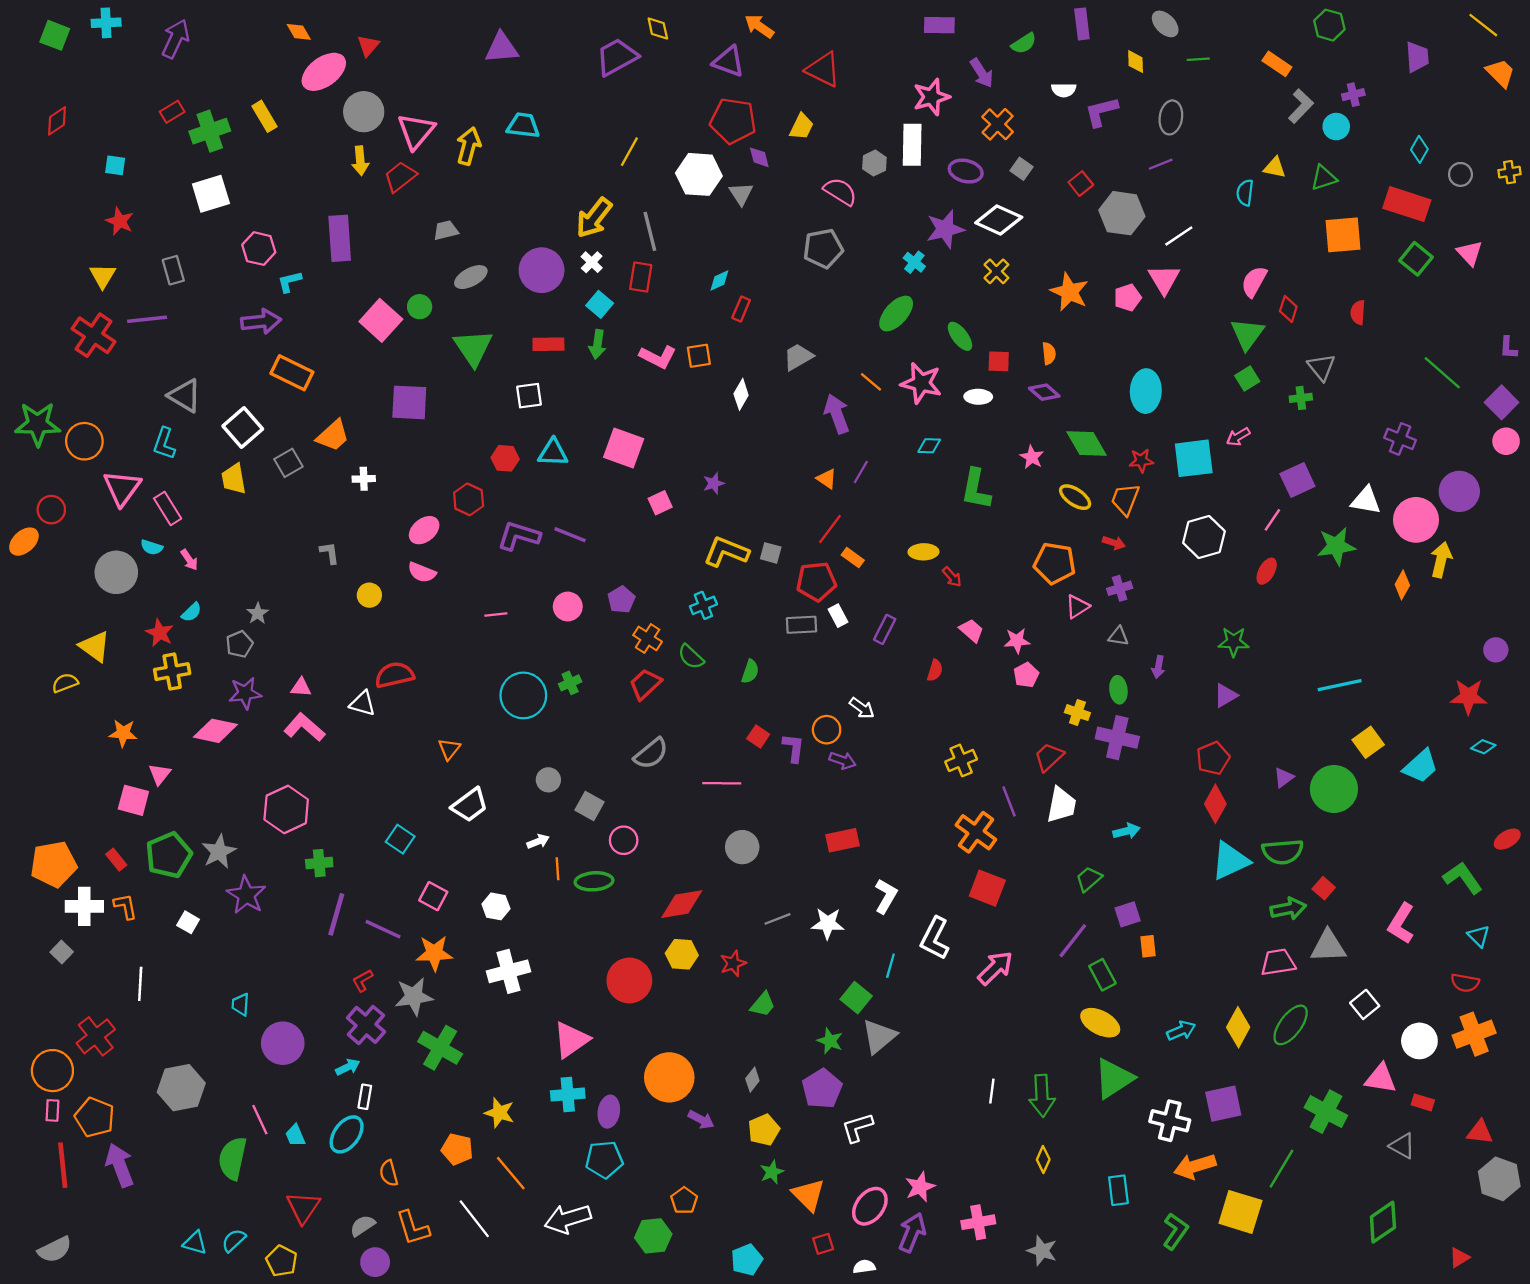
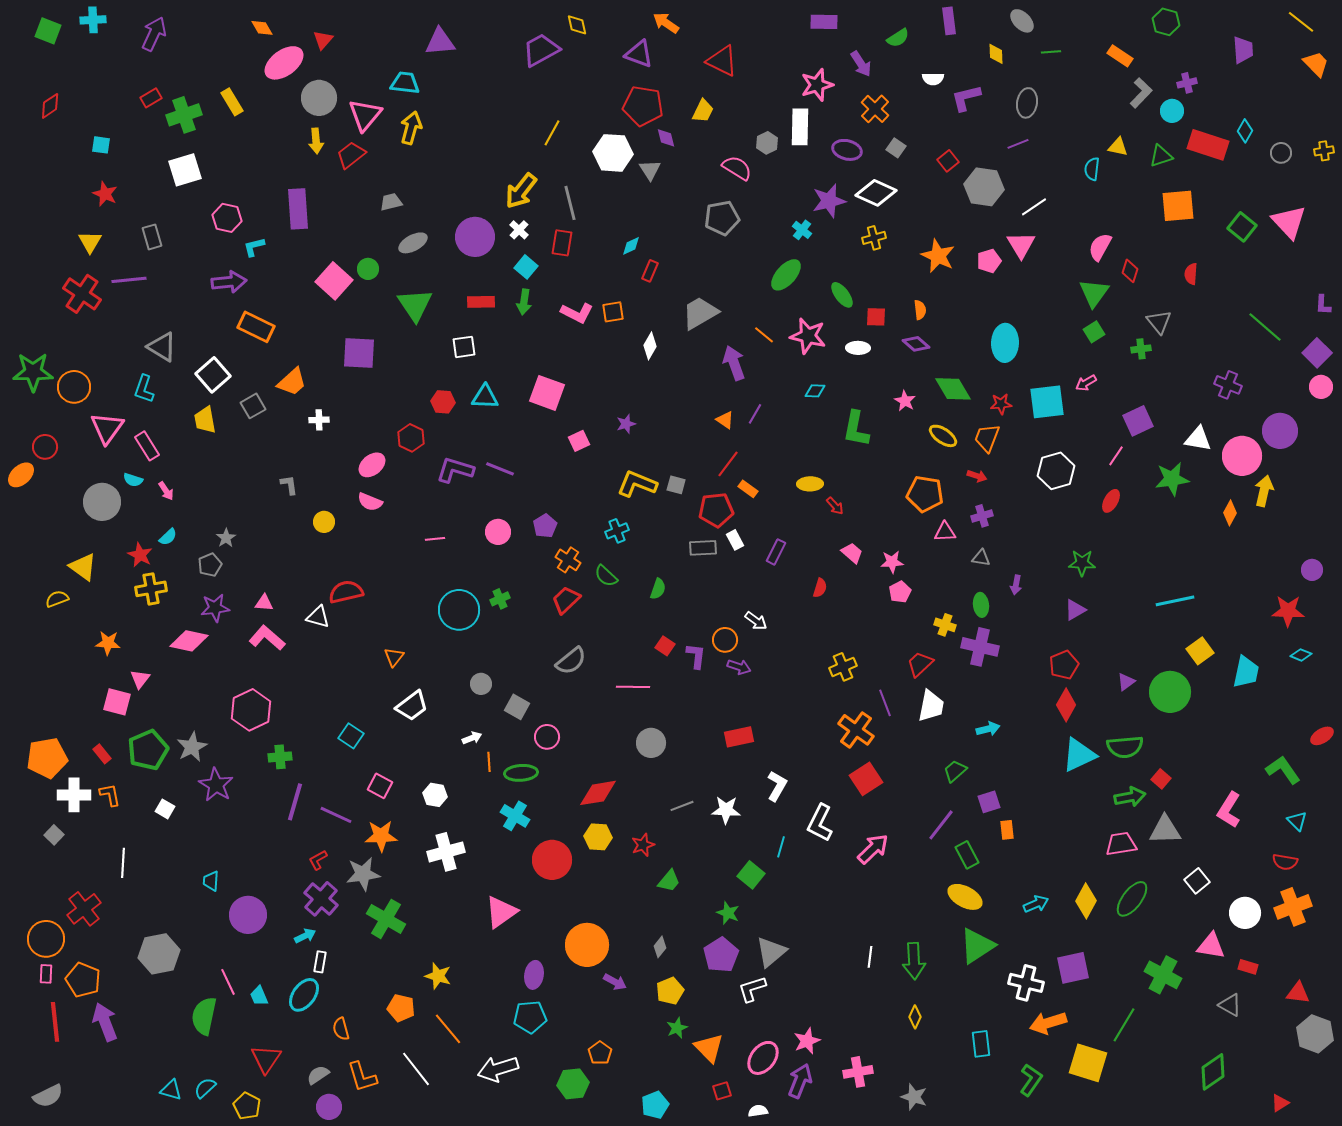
cyan trapezoid: (523, 125) -> (405, 83), moved
red rectangle: (1407, 204) -> (1208, 145), moved
pink triangle: (1470, 253) -> (1289, 222), size x1.5
yellow cross: (996, 271) -> (874, 238), turned 30
gray trapezoid: (798, 357) -> (700, 313), size x1.4
pink triangle: (1077, 607) -> (945, 532), turned 30
cyan trapezoid: (1421, 766) -> (1246, 672), turned -36
red square: (987, 888) -> (866, 779), turned 36
gray triangle: (879, 1036) -> (771, 952), moved
cyan cross: (568, 1094) -> (515, 816), moved, turned 36

